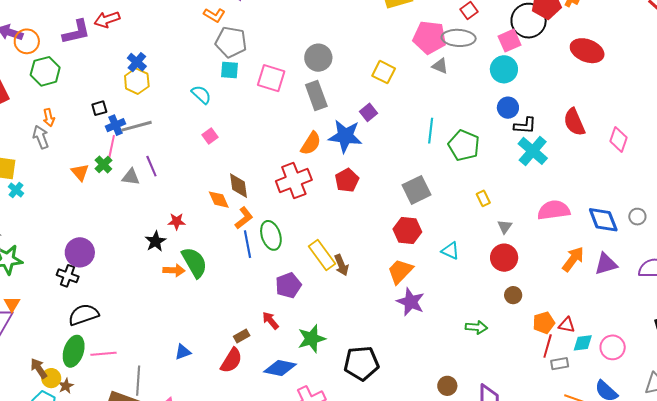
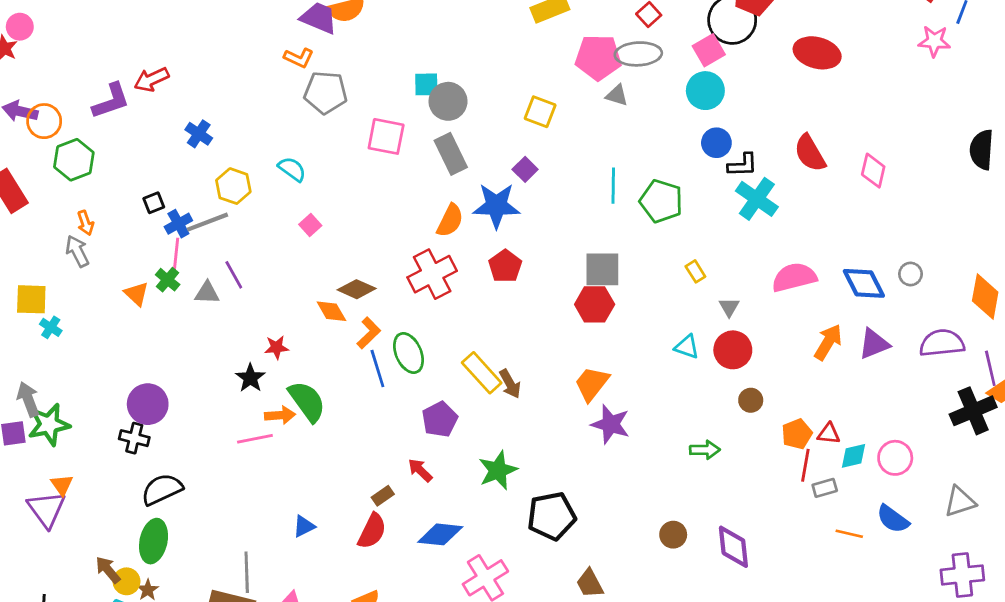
cyan square: (230, 70) -> (426, 84), moved
yellow hexagon: (137, 81) -> (233, 186), moved
brown diamond: (239, 186) -> (357, 289), turned -52
gray square: (417, 190) -> (602, 269), turned 32
red hexagon: (407, 231) -> (595, 304), moved
cyan triangle: (450, 251) -> (687, 347), moved
green star: (312, 339) -> (498, 470), moved
pink line: (104, 354) -> (255, 439), moved

